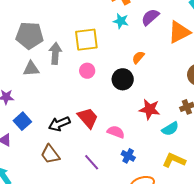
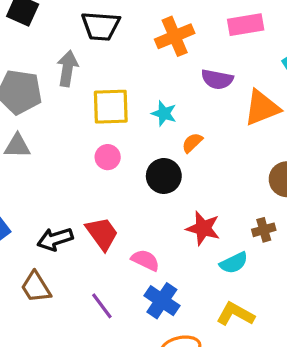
purple semicircle: (150, 17) -> (217, 79), turned -132
cyan star: (121, 21) -> (164, 114), moved
gray arrow: (55, 53) -> (68, 68), moved
blue cross: (128, 156) -> (162, 301), size x1.5

